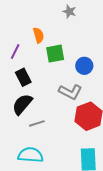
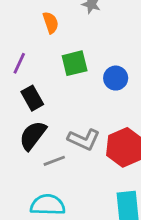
orange semicircle: (38, 35) -> (51, 23), moved
gray L-shape: (70, 92) -> (84, 139), moved

